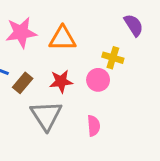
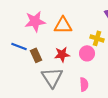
brown rectangle: (23, 83) -> (36, 55), turned -64

